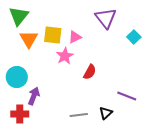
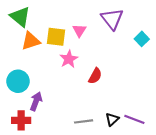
green triangle: (19, 16) -> (20, 17), turned -30
pink triangle: (75, 37) -> (79, 30), moved, turned -32
orange triangle: (29, 39) -> (31, 41), turned 42
purple line: (127, 96) -> (134, 119), moved

